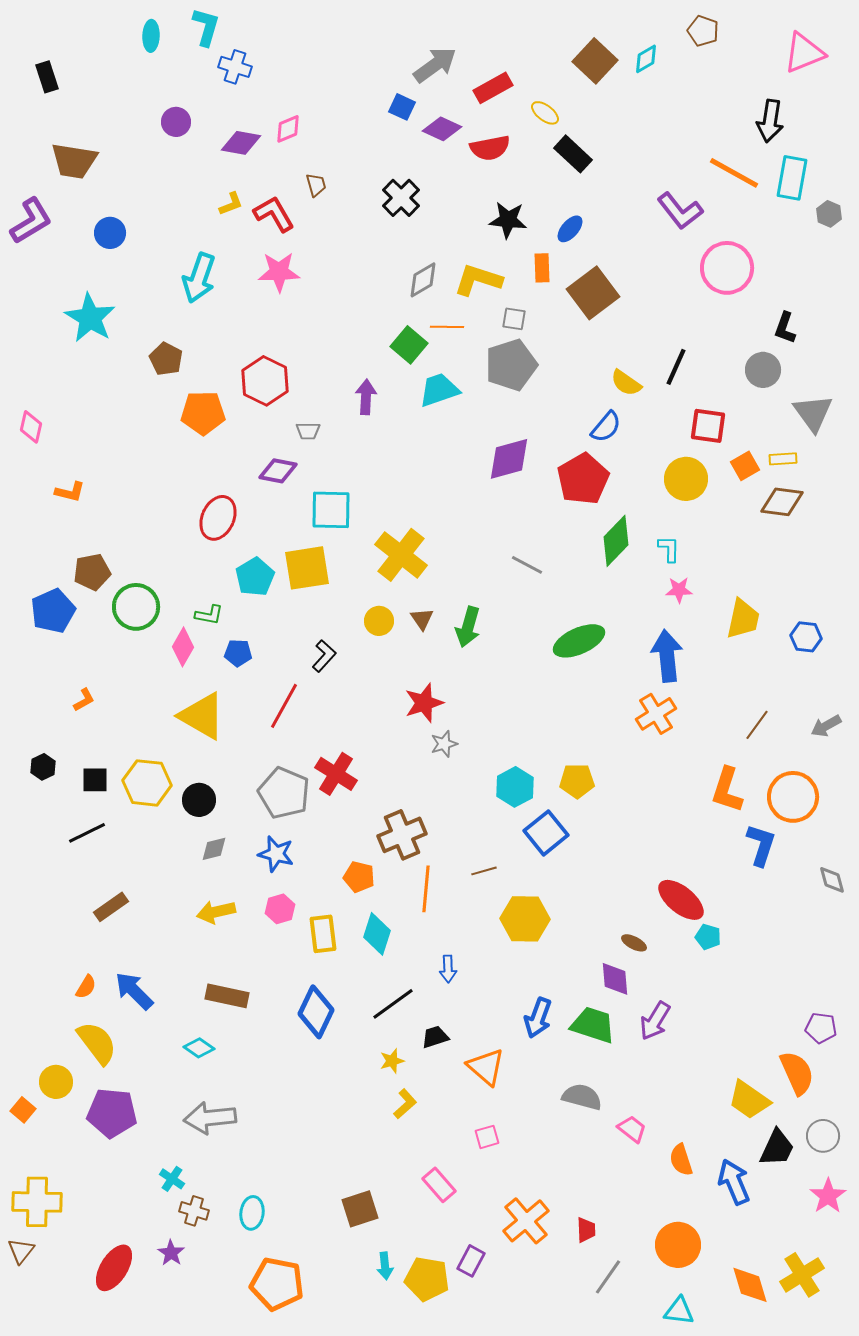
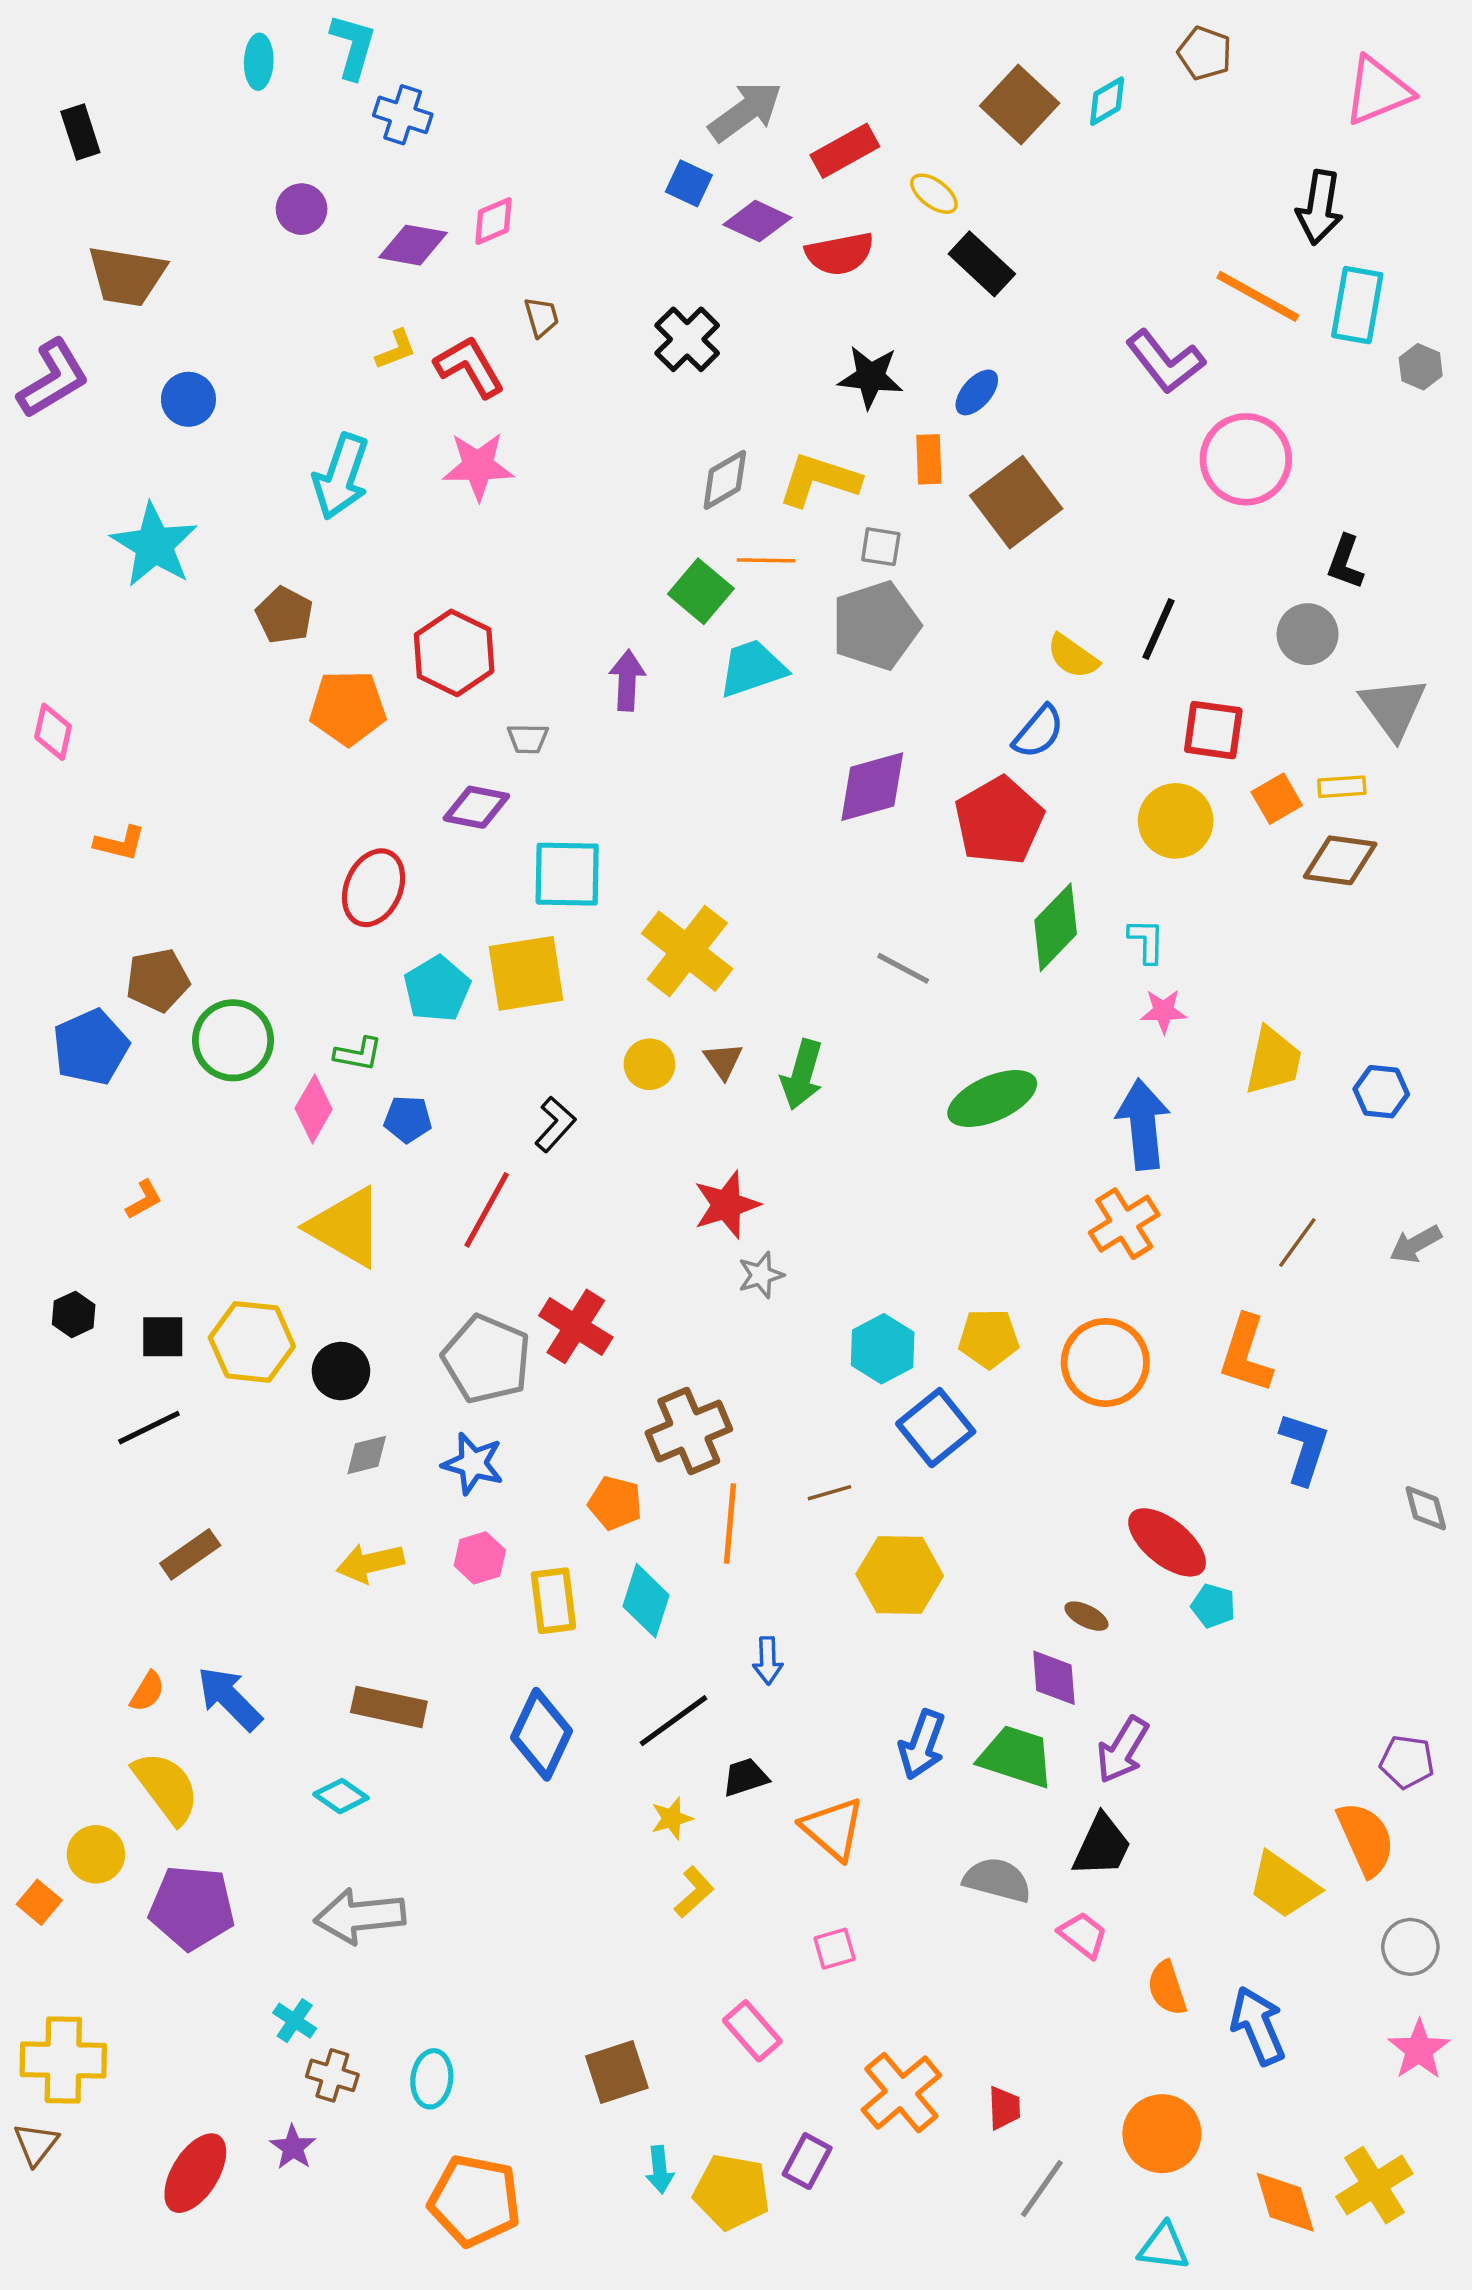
orange circle: (793, 797) -> (1105, 1362), moved
black trapezoid: (777, 1148) -> (1102, 1846), moved

